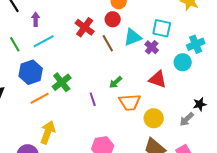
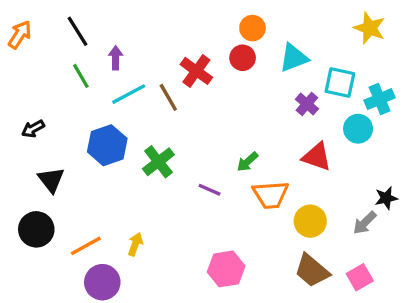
cyan square: (162, 28) -> (340, 83), moved
cyan triangle: (133, 37) -> (294, 58), moved
brown line: (108, 43) -> (168, 97), moved
green line: (15, 44) -> (81, 76), moved
orange line: (40, 98) -> (86, 246), moved
purple line: (93, 99) -> (210, 190), turned -48
yellow arrow: (48, 132) -> (135, 244), size x0.6

